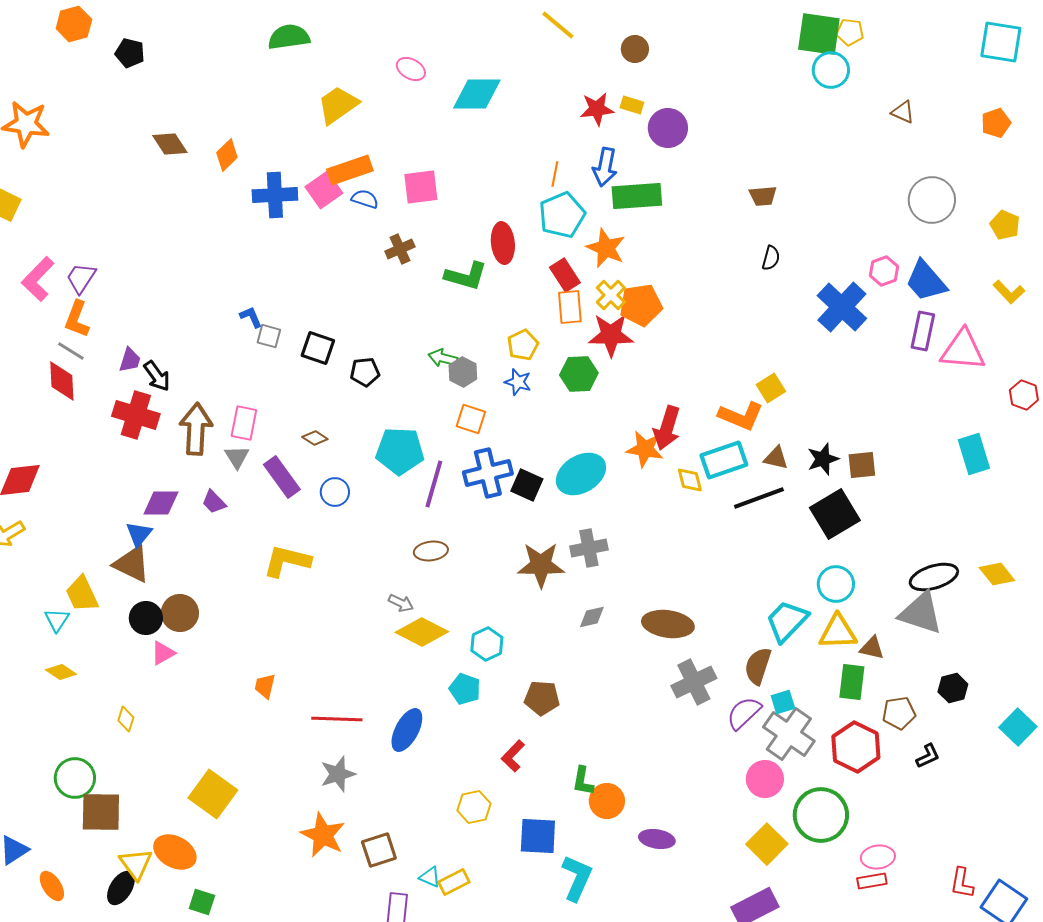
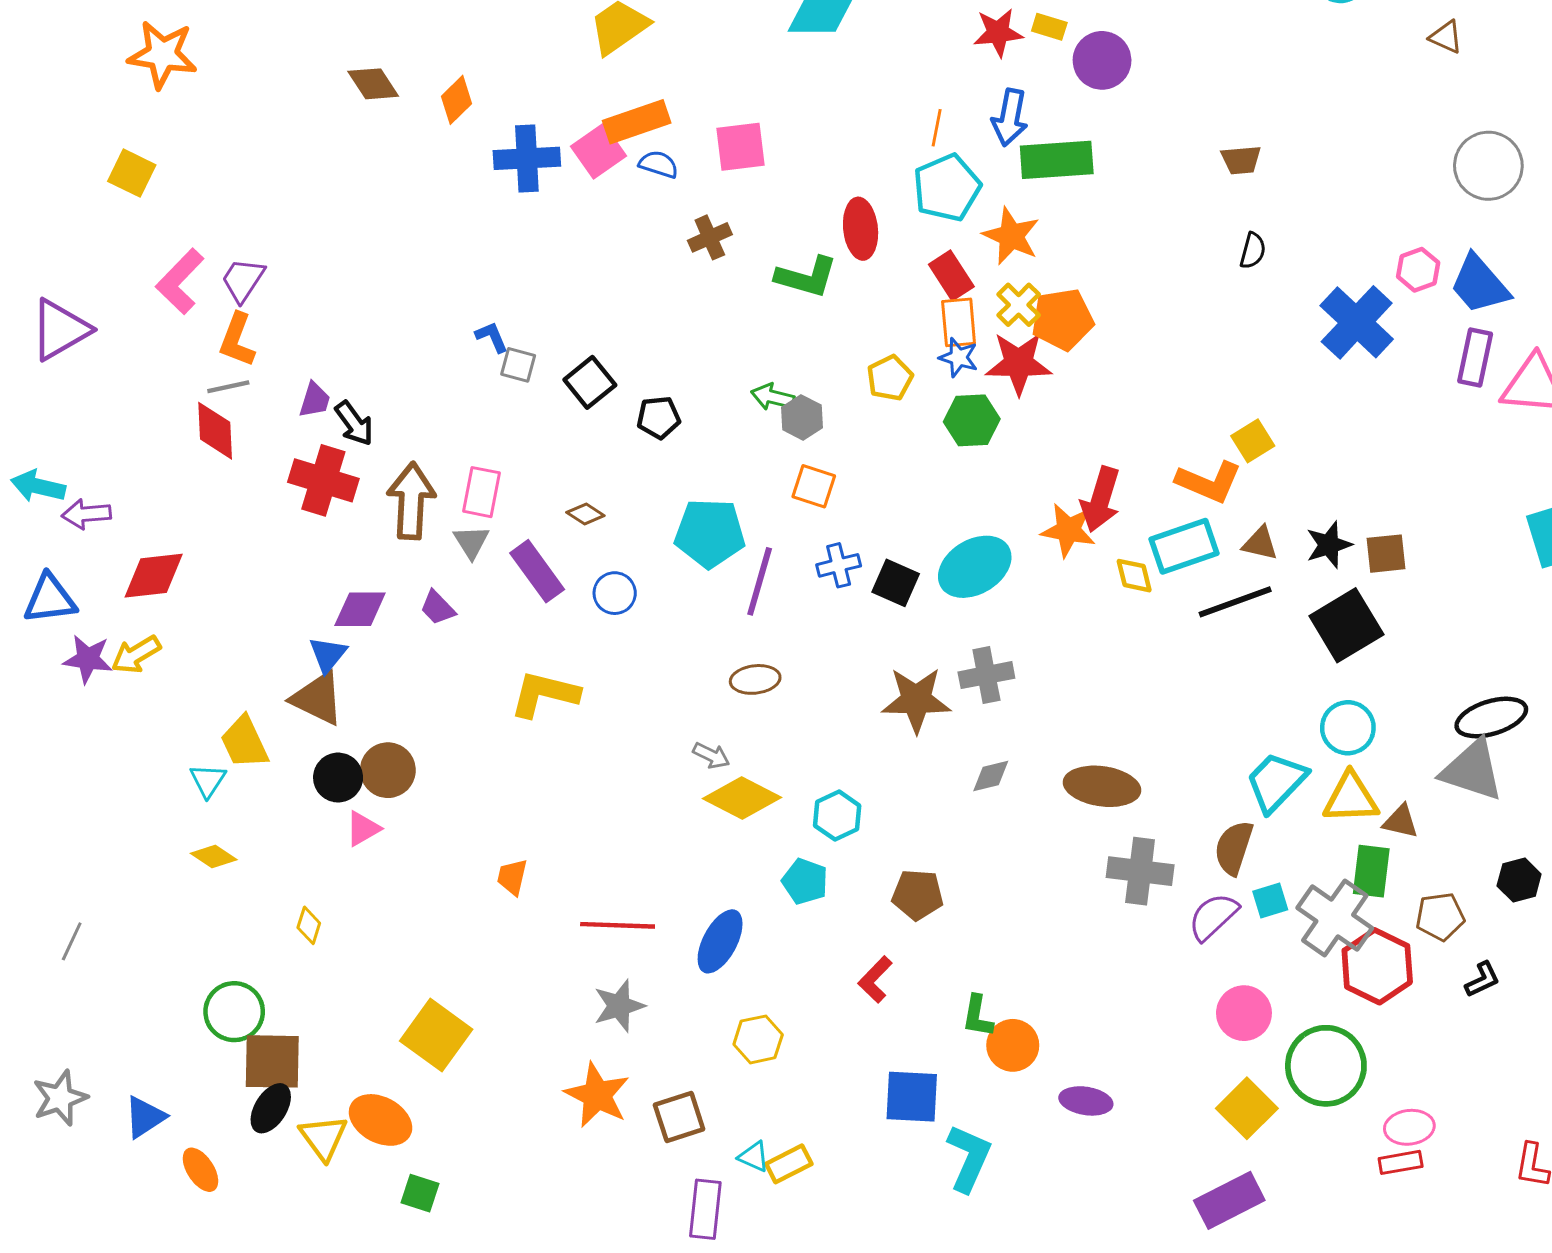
black square: (318, 348) -> (590, 382), turned 32
gray line: (71, 351) -> (228, 387), turned -44
blue star: (518, 382) -> (959, 357), moved
blue cross: (488, 473) -> (839, 565), size x0.6
gray cross: (694, 682) -> (1140, 871), turned 33
gray cross: (789, 734) -> (1335, 918), moved
yellow hexagon: (474, 807) -> (758, 1039), moved
black ellipse: (121, 888) -> (271, 1108), moved

